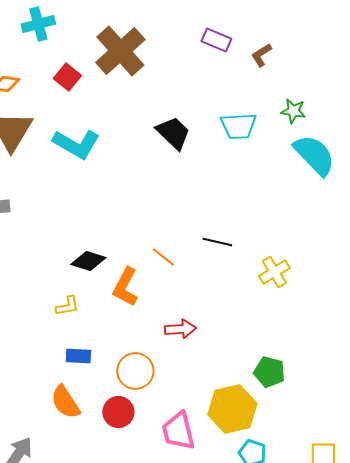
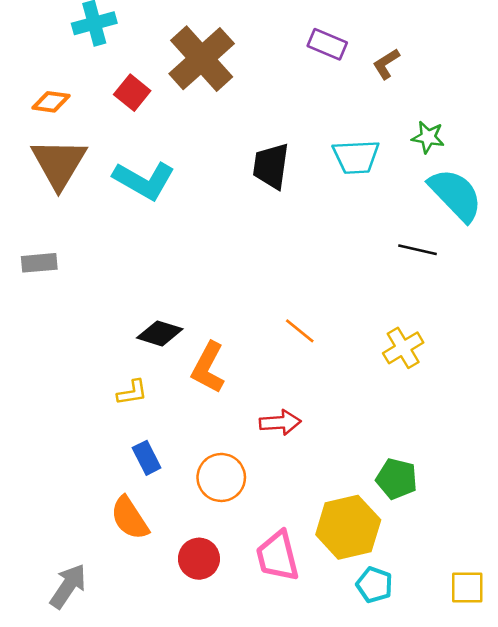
black trapezoid: (173, 133) -> (271, 166), turned -126
black line: (217, 242) -> (418, 250), moved
orange line: (163, 257) -> (300, 331), moved
blue rectangle: (78, 356) -> (147, 458), turned 60
red circle: (118, 412) -> (199, 559), moved

